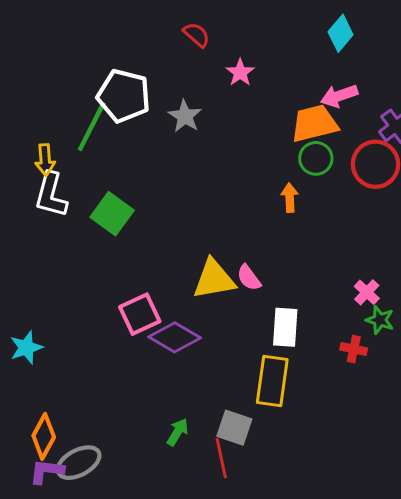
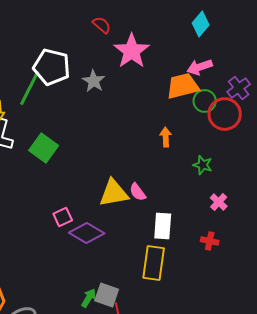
pink star: (240, 73) -> (132, 51), size x1.8
green circle: (316, 158) -> (205, 101), moved
pink square: (140, 314) -> (63, 217), size x0.7
green star: (380, 320) -> (203, 165), moved
gray square: (234, 428) -> (107, 295), moved

